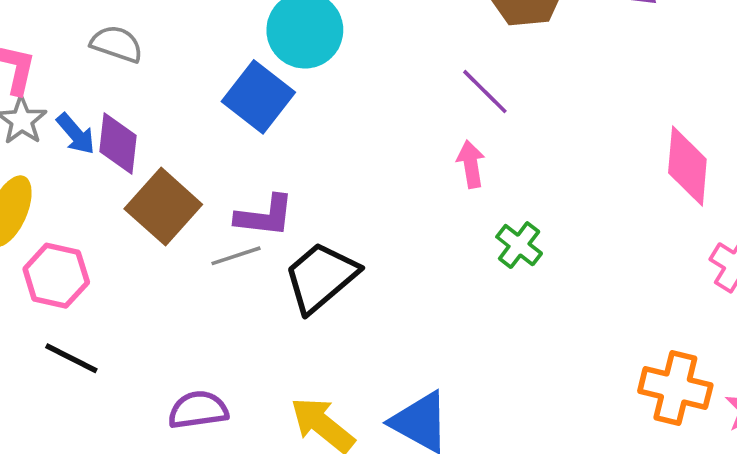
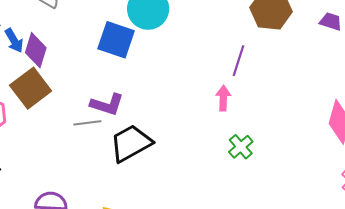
purple line: (485, 92) -> (238, 61), turned 52
blue square: (258, 97) -> (116, 40), turned -30
brown square: (163, 207) -> (31, 88), moved

